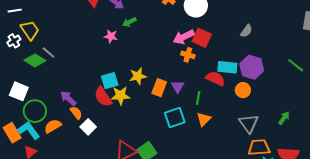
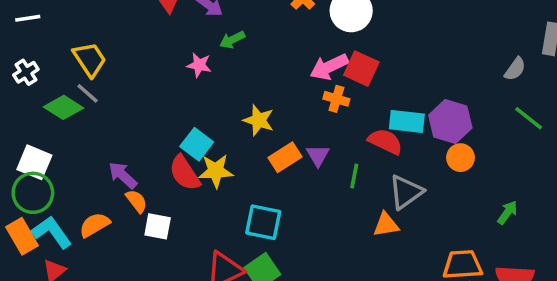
yellow trapezoid: (30, 30) -> (90, 59), moved
gray semicircle: (246, 31) -> (515, 69), moved
yellow star: (138, 76) -> (259, 120), moved, turned 30
cyan square: (110, 81) -> (197, 144), turned -36
orange rectangle: (159, 88) -> (285, 157), turned 36
orange circle: (243, 90) -> (461, 158), moved
green circle: (35, 111) -> (33, 193), moved
cyan square: (175, 118) -> (263, 222), moved, turned 30
orange triangle: (204, 119) -> (386, 225), moved, turned 35
gray triangle: (249, 123) -> (406, 192), moved, turned 30
white square: (88, 127) -> (158, 226), turned -35

